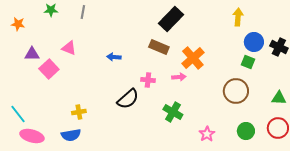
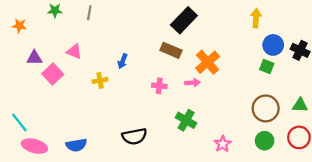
blue arrow: (114, 57) -> (123, 61), turned -72
brown circle: (236, 91) -> (266, 108), moved
black semicircle: (128, 99) -> (134, 136), moved, turned 30
yellow cross: (79, 112) -> (100, 80), moved

